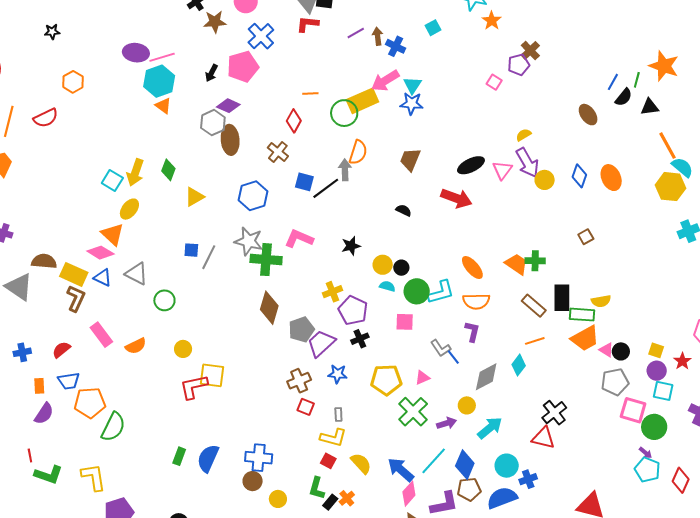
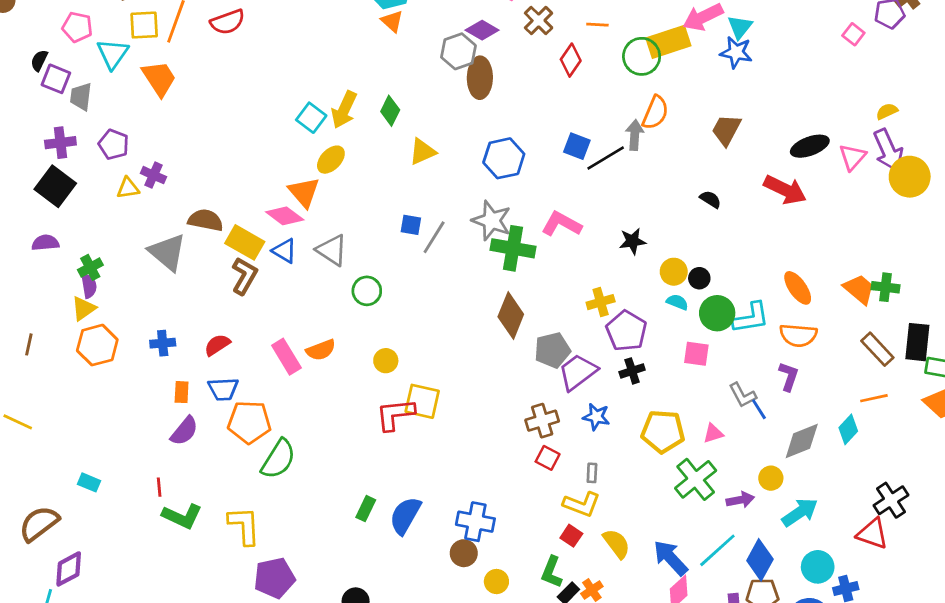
brown cross: (278, 152) -> (539, 21), moved
yellow circle: (545, 180) -> (910, 177), size x1.5
pink rectangle: (101, 335) -> (286, 357), moved

